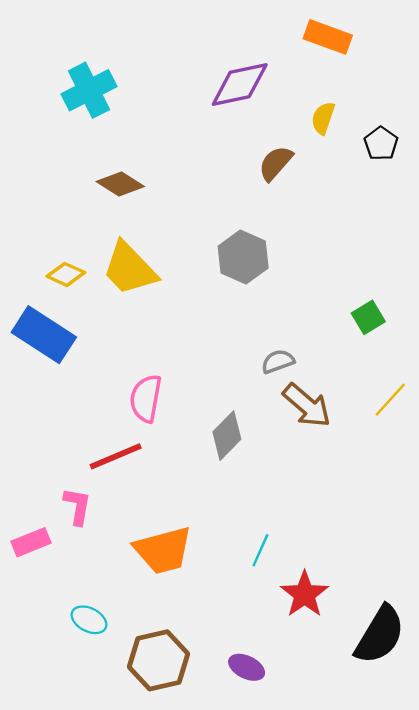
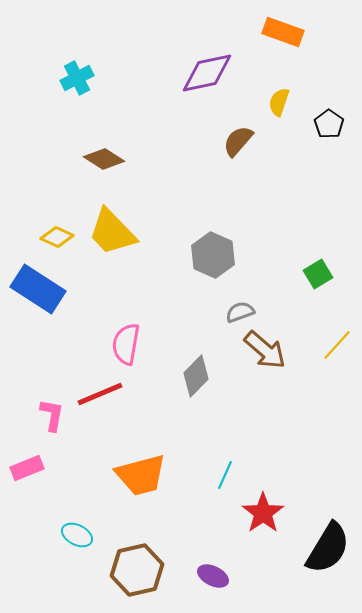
cyan cross: (89, 90) -> (77, 78), size x0.7
gray hexagon: (243, 257) -> (213, 255), moved
pink L-shape: (77, 506) -> (52, 415), moved

